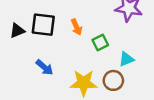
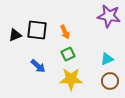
green square: (100, 42) -> (68, 54), moved
brown circle: (113, 80) -> (110, 81), moved

